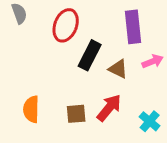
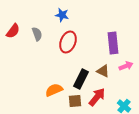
black rectangle: (90, 55) -> (81, 79), moved
orange semicircle: (31, 109) -> (54, 90), moved, turned 66

